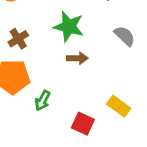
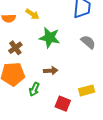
brown arrow: (77, 58) -> (51, 71), moved
yellow rectangle: (119, 106) -> (87, 90), turned -49

